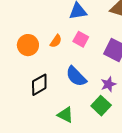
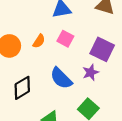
purple star: (108, 84) -> (91, 72), moved

